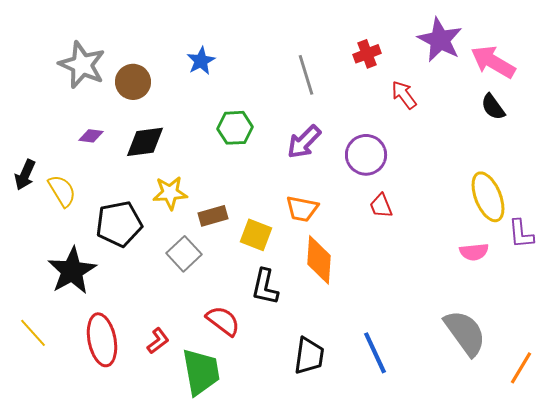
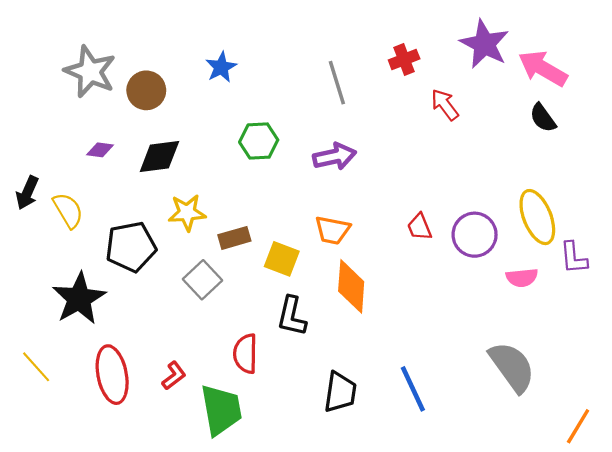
purple arrow: (304, 142) -> (335, 156), turned -147
purple circle: (366, 155) -> (475, 235), moved
red semicircle: (223, 321) -> (245, 354), turned -126
orange line: (521, 368) -> (578, 426), moved

